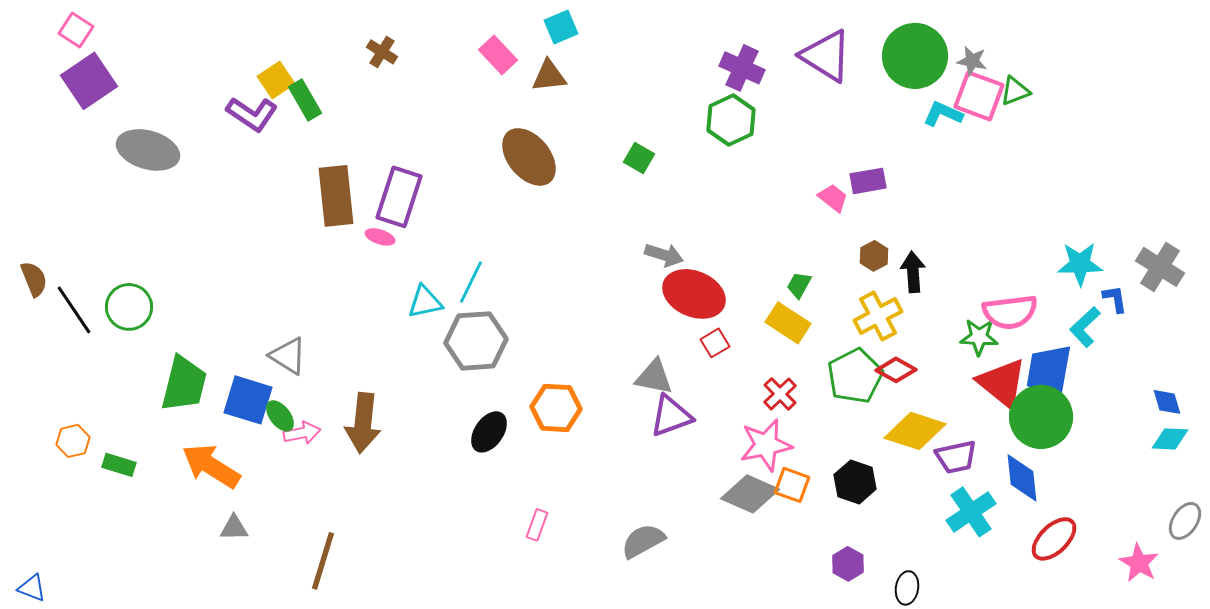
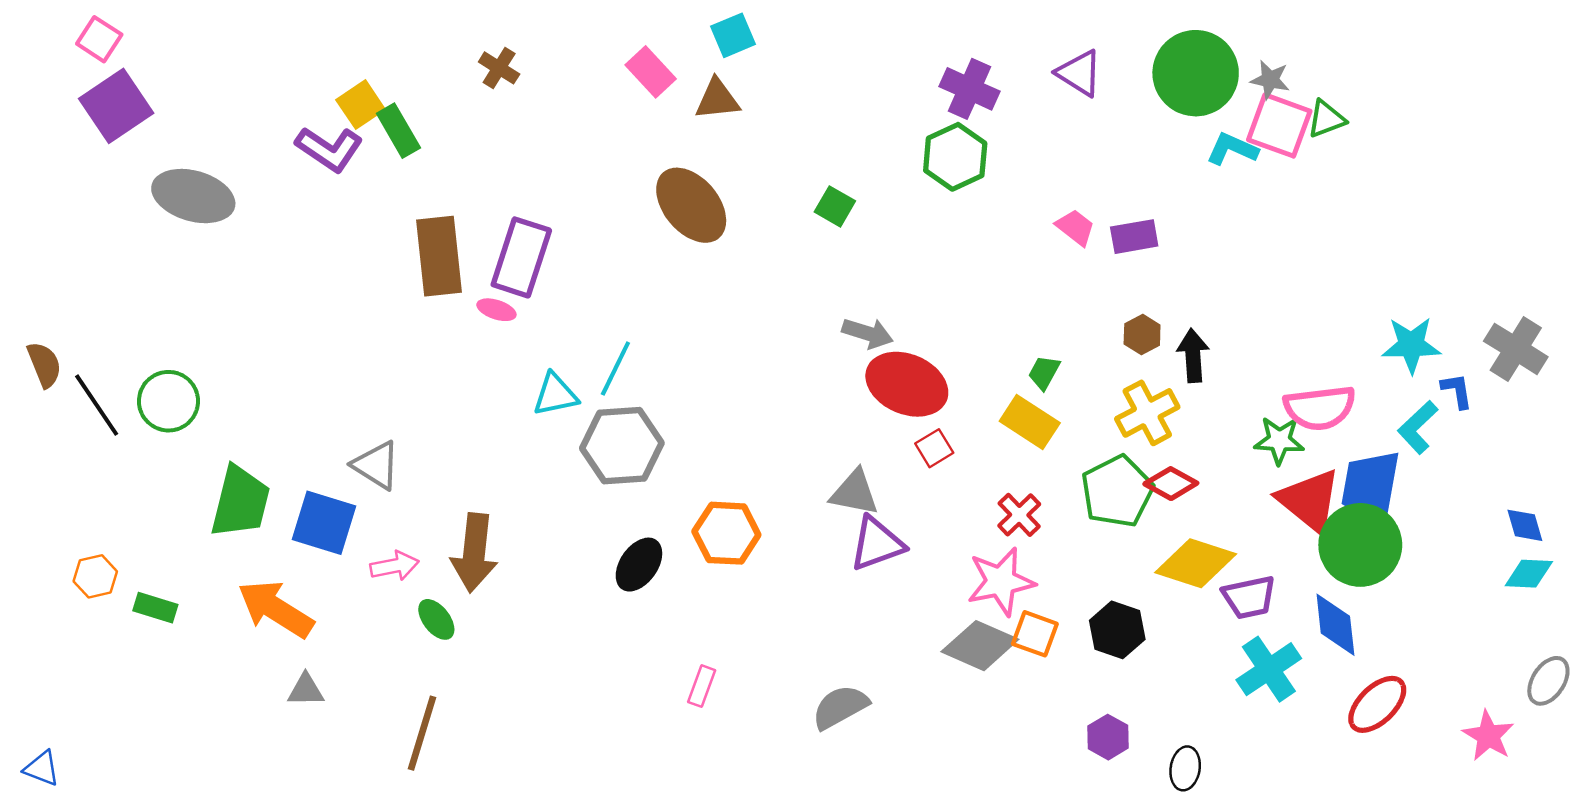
purple triangle: (826, 56) -> (1079, 73), size x0.7
pink trapezoid: (833, 198) -> (1075, 227), moved
green ellipse: (280, 416) -> (436, 619), moved

